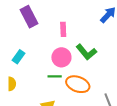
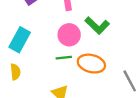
cyan rectangle: (18, 57) -> (20, 40), size x1.5

